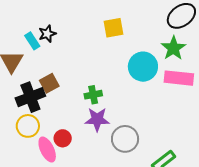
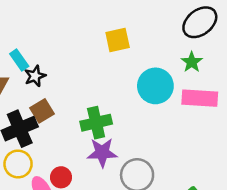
black star: (47, 34) -> (35, 76), moved
green star: (173, 48) -> (192, 62), size x0.7
green cross: (93, 95) -> (96, 123), size x1.4

